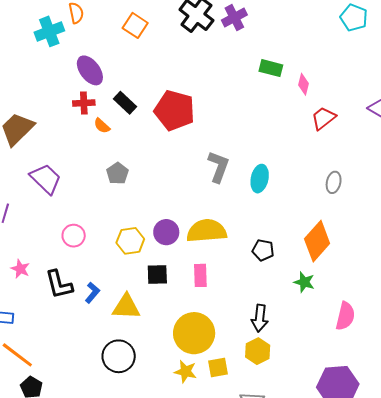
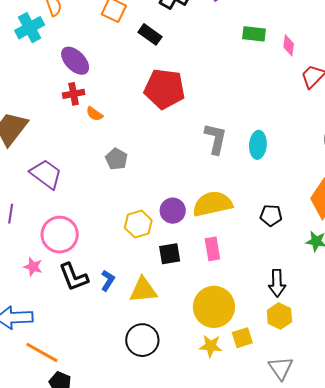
black rectangle: (125, 103) -> (150, 34), moved
pink circle: (74, 236) -> (60, 235), moved, size x1.6

